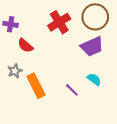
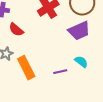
purple line: (72, 90) -> (60, 72), turned -56

